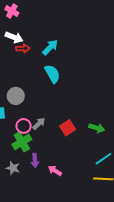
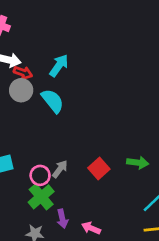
red arrow: (23, 48) -> (23, 73), turned 32
cyan semicircle: (52, 74) -> (53, 101), moved
gray circle: (16, 96) -> (21, 90), moved

